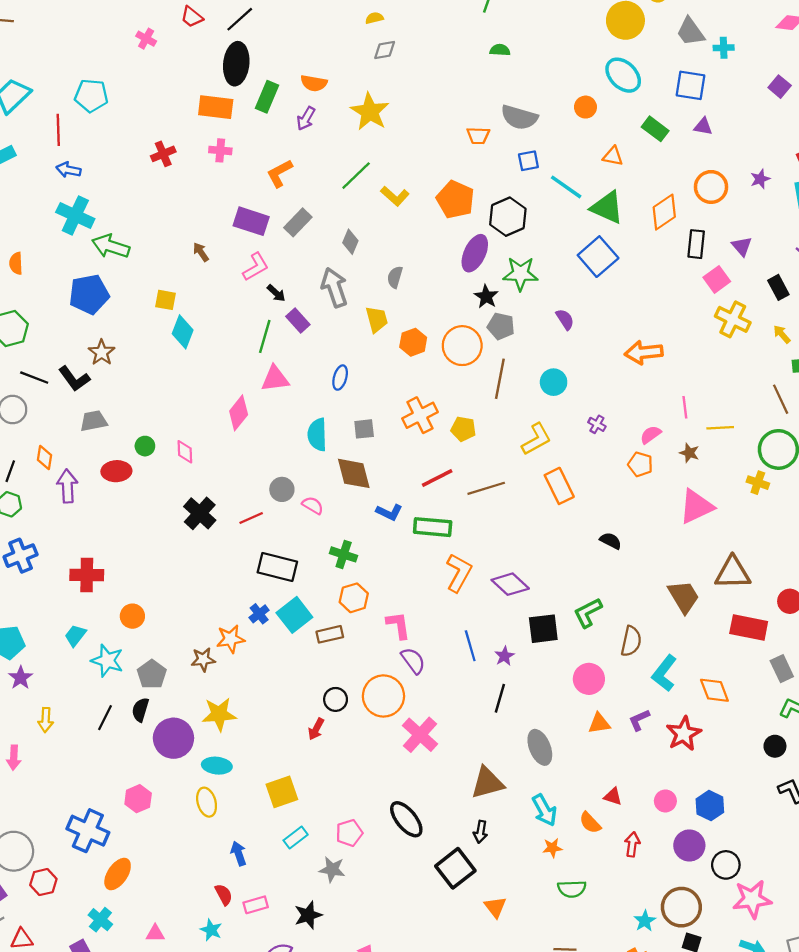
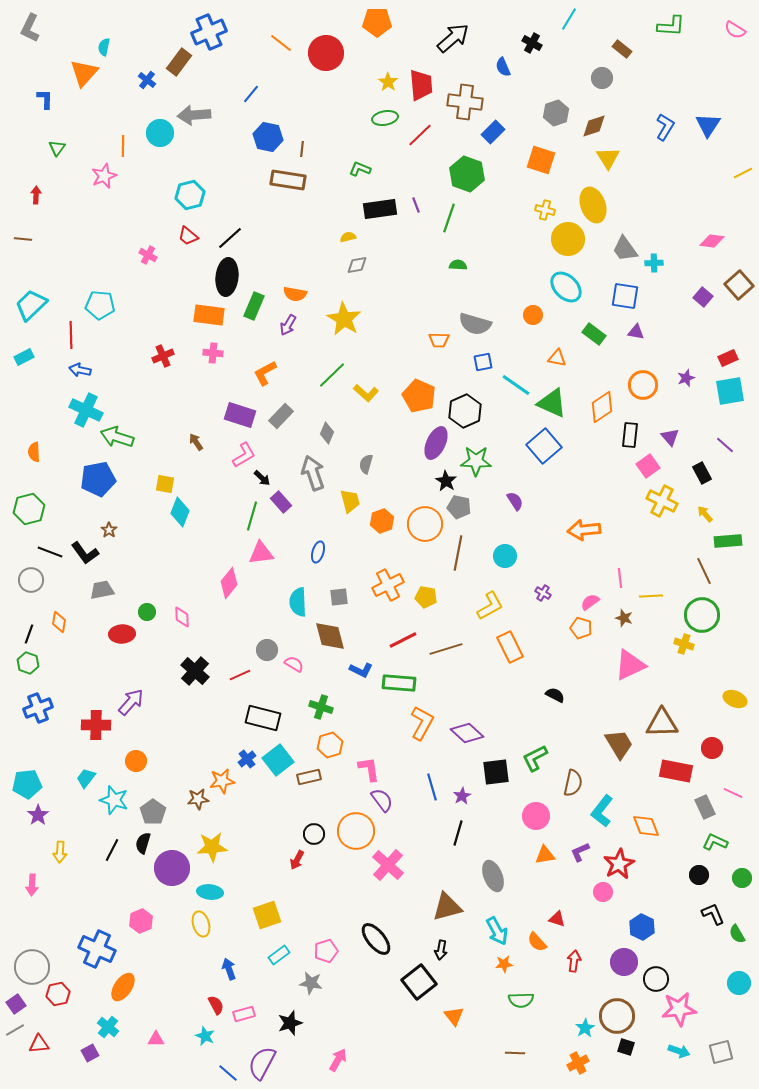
brown star: (102, 352) -> (109, 530), size x0.7
purple arrow: (67, 486) -> (131, 702), moved, turned 44
pink circle: (665, 801) -> (603, 892), moved

